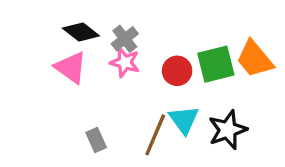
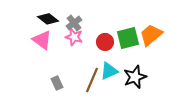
orange trapezoid: (255, 59) -> (151, 35), turned 90
cyan triangle: (184, 120) -> (109, 71), turned 42

